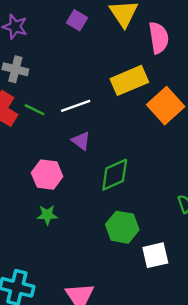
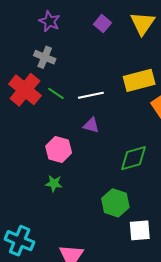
purple triangle: (81, 141) -> (91, 125), turned -30
green diamond: (115, 175) -> (133, 158), moved

